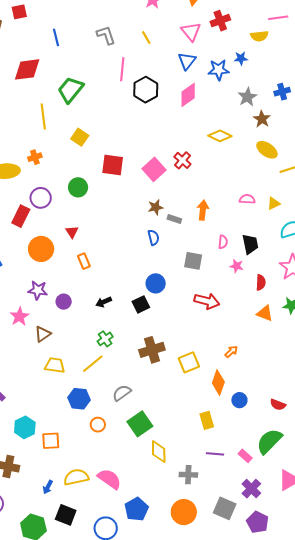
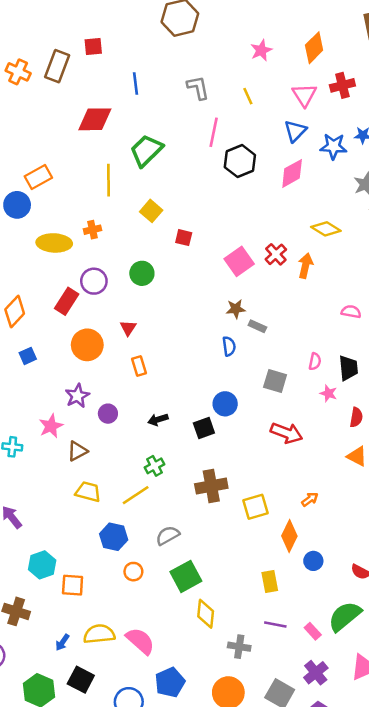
red square: (113, 165) -> (184, 238), moved, size x0.6
orange arrow: (203, 210) -> (305, 266), moved
purple star: (38, 290) -> (77, 396), turned 30

